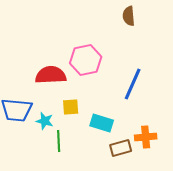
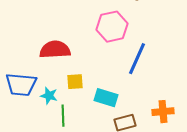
pink hexagon: (86, 60) -> (112, 27), moved
orange cross: (146, 137) -> (163, 112), moved

